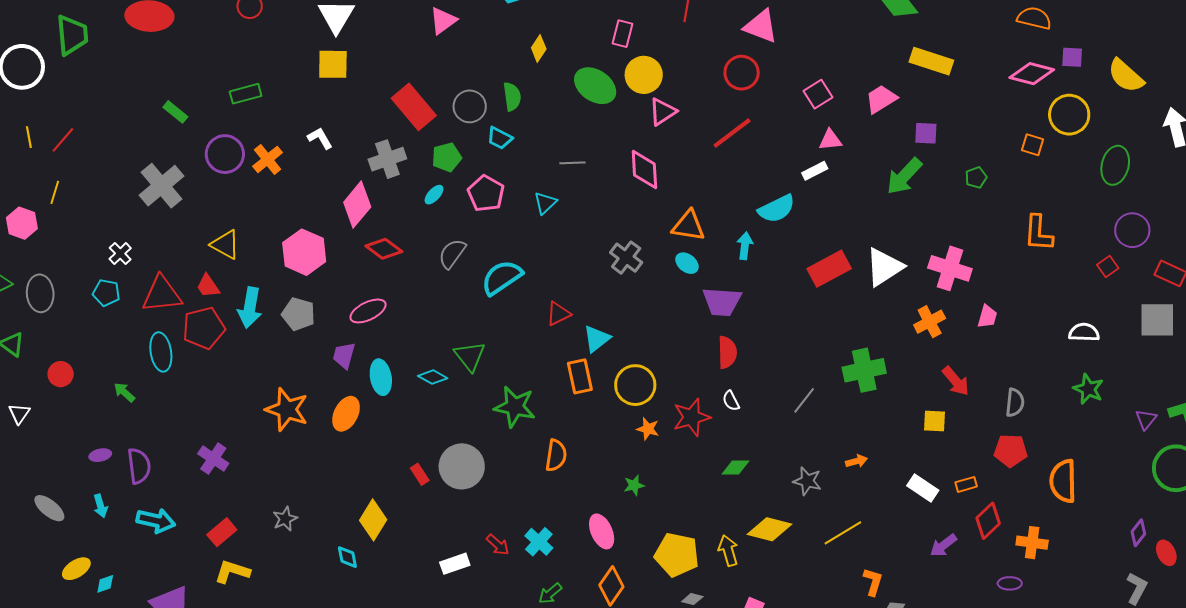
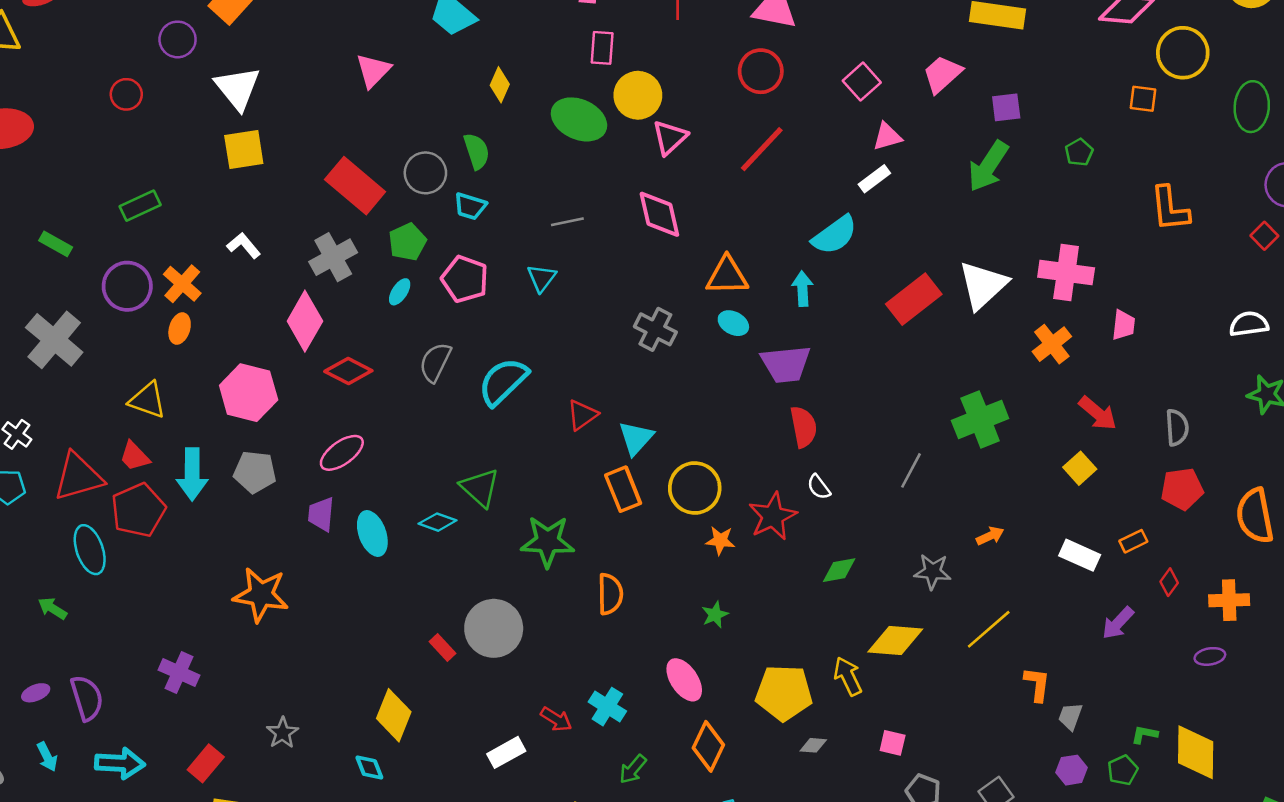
orange ellipse: (346, 414) -> (180, 329), moved, size x0.7
yellow square: (935, 421) -> (1080, 468), turned -35
red diamond: (988, 521) -> (1169, 582), size x0.6

